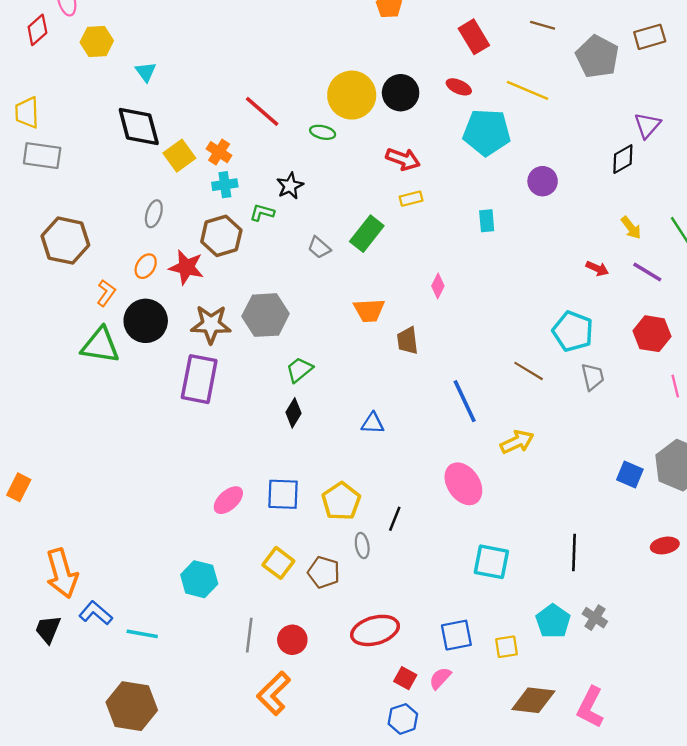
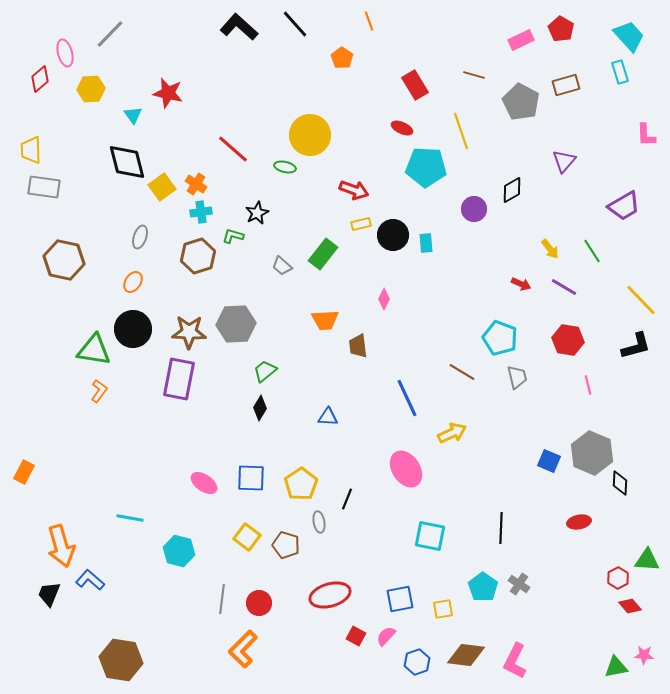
yellow line: (527, 90) -> (461, 131), turned 48
black circle: (401, 93) -> (393, 235), moved
black diamond: (623, 159) -> (512, 190), moved
red star: (186, 267) -> (168, 93), moved
orange L-shape: (106, 293) -> (99, 391), moved
pink ellipse: (228, 500) -> (204, 483), turned 76
cyan line: (142, 634) -> (130, 518), moved
blue hexagon: (403, 719) -> (417, 662), moved

